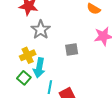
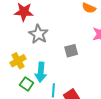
yellow cross: (28, 55) -> (18, 61), moved

